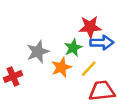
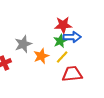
green star: (73, 48) -> (60, 41), moved

